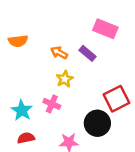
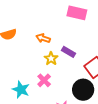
purple rectangle: (88, 53) -> (68, 52), moved
pink cross: (52, 104) -> (44, 80), turned 32

